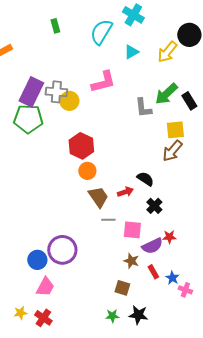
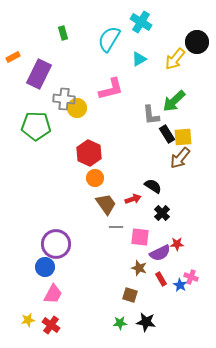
purple rectangle: (31, 92) -> (39, 74), moved
black rectangle: (189, 101) -> (167, 134), moved
purple circle: (62, 250) -> (56, 244), moved
pink cross: (185, 290) -> (191, 277), moved

